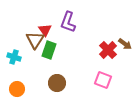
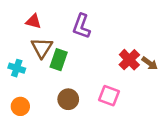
red triangle: (45, 30) -> (33, 21), moved, turned -40
brown arrow: (125, 44) -> (150, 63), moved
pink square: (103, 80) -> (109, 96), moved

